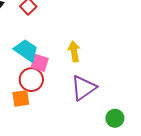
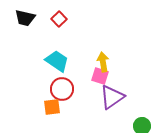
pink square: (40, 63) -> (100, 76), moved

